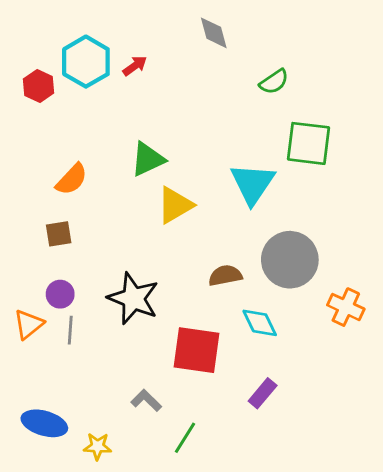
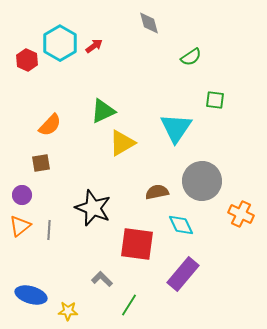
green square: (309, 143) -> (215, 100), size x0.6
purple circle: (60, 294) -> (22, 195), moved
purple rectangle: (263, 393) -> (183, 274), size x1.6

